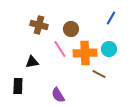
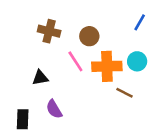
black rectangle: (18, 86) -> (23, 119), moved
purple semicircle: (58, 95) -> (54, 109), moved

